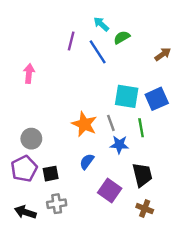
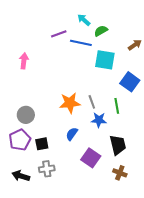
purple line: (71, 41) -> (59, 34), turned 56
blue line: (98, 52) -> (81, 43), turned -45
cyan square: (127, 96) -> (105, 60), moved
blue square: (157, 99) -> (130, 82), turned -30
orange star: (84, 124) -> (70, 103), turned -30

